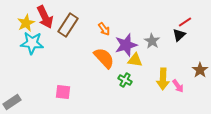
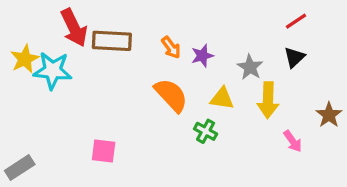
red line: (185, 22) -> (296, 21), moved
yellow star: (26, 23) -> (25, 59), moved
brown rectangle: (68, 25) -> (112, 41), turned 60
purple star: (126, 45) -> (202, 56), moved, size x0.6
yellow arrow: (163, 79) -> (268, 100), moved

